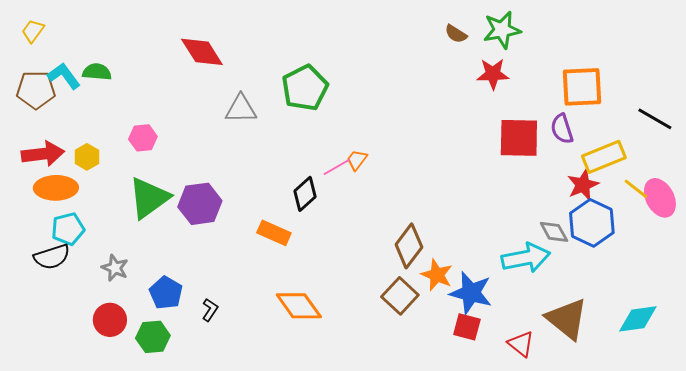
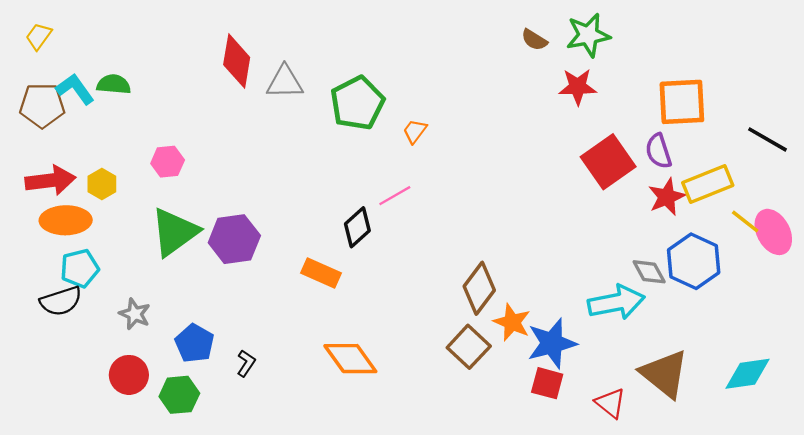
red diamond: (202, 52) -> (237, 61), turned 42
gray triangle: (241, 109) -> (285, 82), moved
red square: (519, 138) -> (608, 162), turned -36
orange trapezoid: (357, 160) -> (415, 131), moved
red star: (583, 185) -> (667, 197), moved
blue star: (471, 293) -> (552, 343), turned -30

